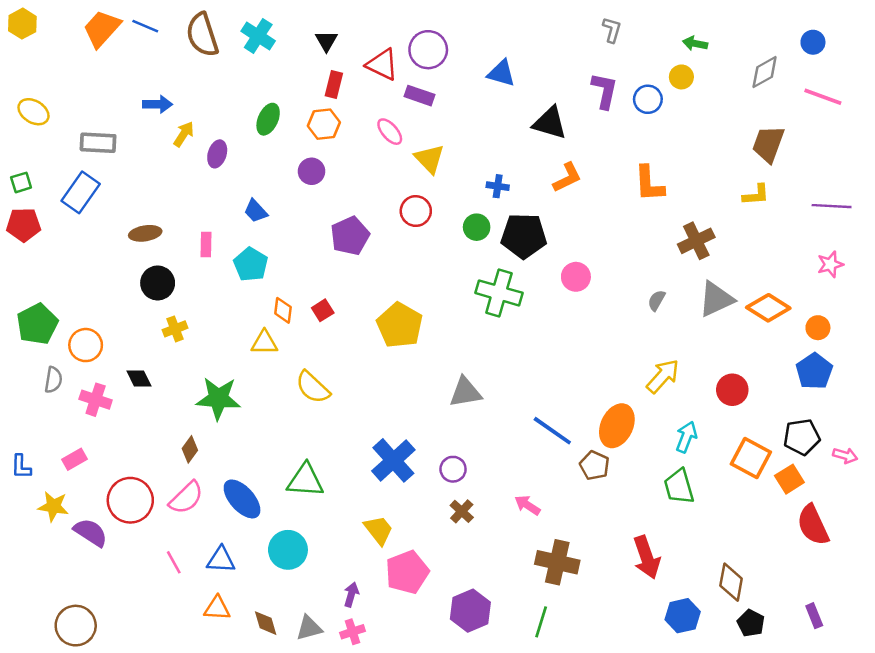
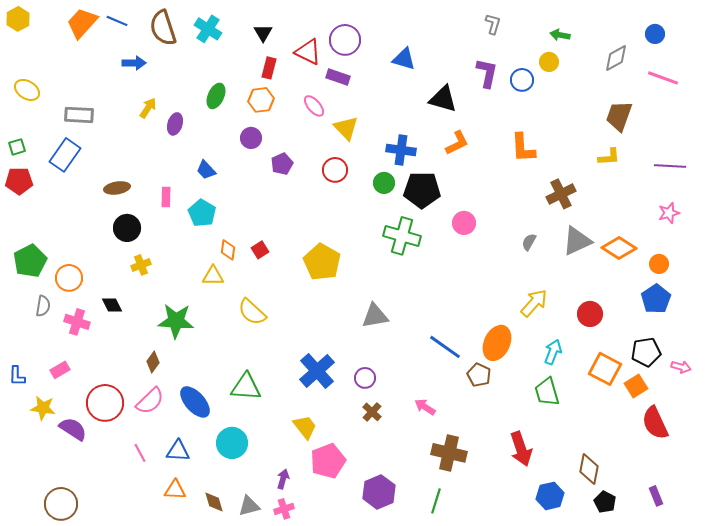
blue arrow: (158, 104) -> (134, 63), moved
blue cross: (498, 186) -> (401, 150), size x1.6
purple pentagon: (350, 236) -> (282, 164), moved, size x0.7

